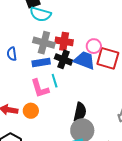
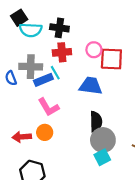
gray cross: (44, 43) -> (31, 67), moved
black cross: (63, 59) -> (59, 28), moved
blue trapezoid: (84, 60) -> (91, 86), moved
cyan line: (55, 81) -> (55, 73), moved

